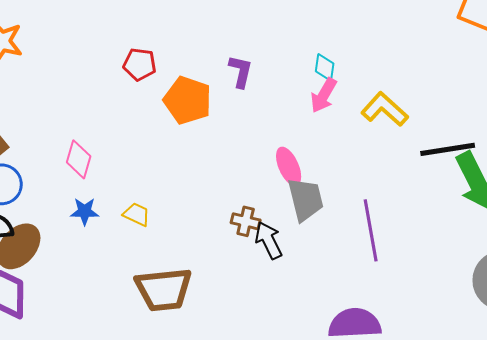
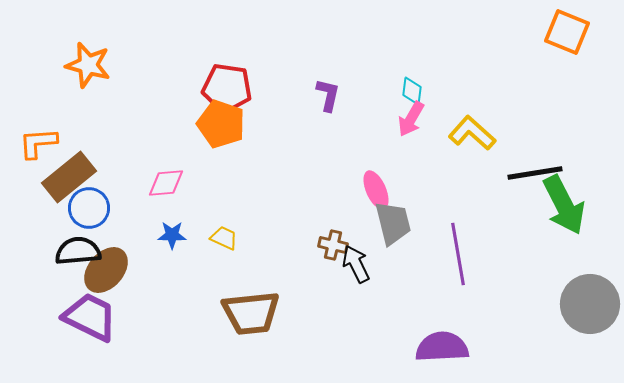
red pentagon: (140, 64) -> (227, 88), size x1.5
orange pentagon: (188, 100) -> (221, 124), moved
pink diamond: (79, 159) -> (166, 183), turned 69

